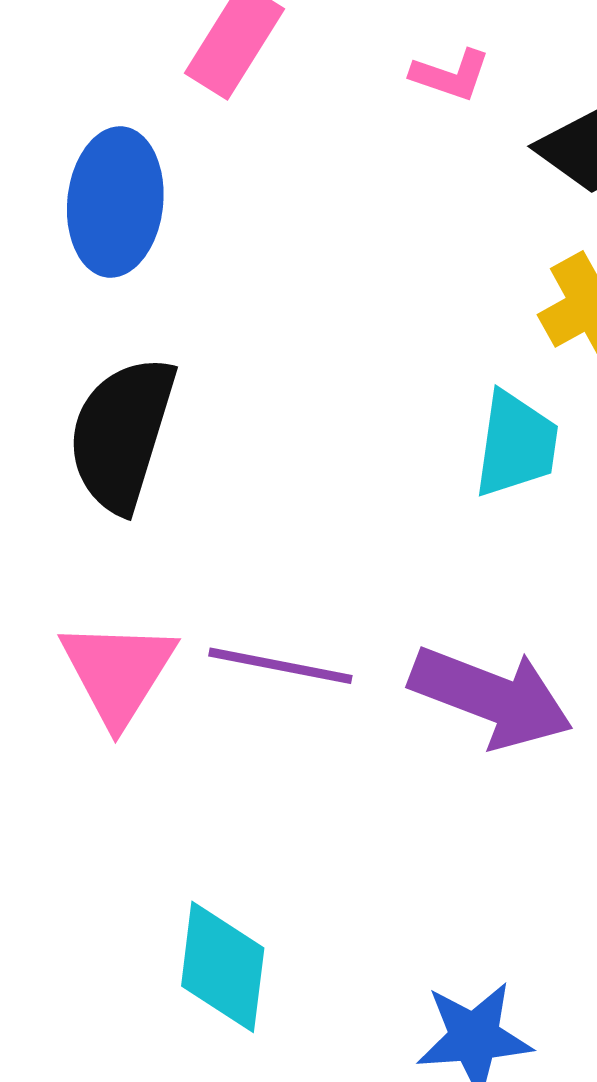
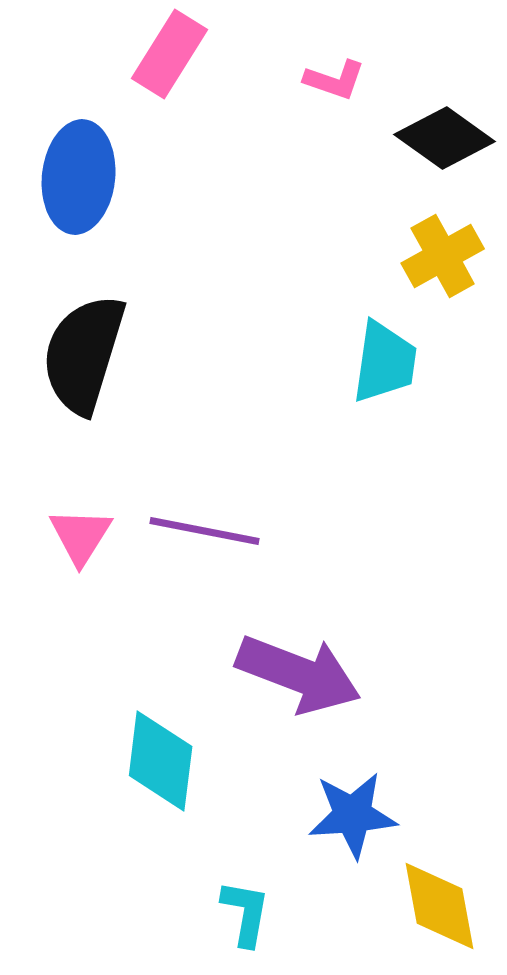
pink triangle: (118, 672) -> (81, 536), size x0.7
purple arrow: (491, 697) -> (299, 674), moved

